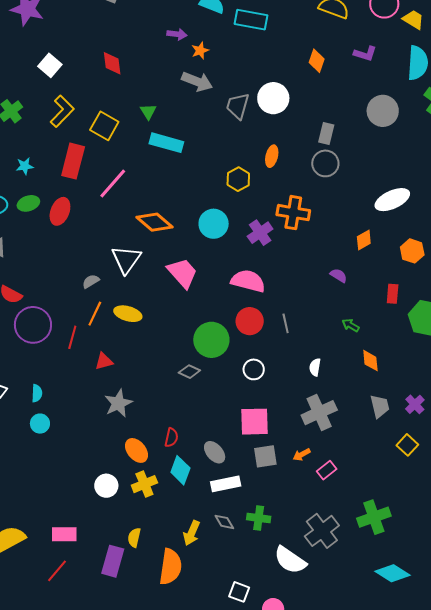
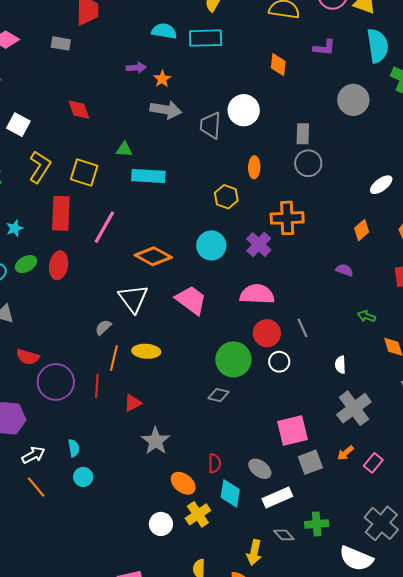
green triangle: (148, 112) -> (124, 149), turned -42
white ellipse: (392, 200) -> (381, 185), size x0.7
white circle: (254, 369) -> (279, 362), moved

